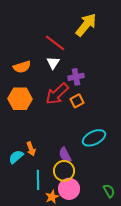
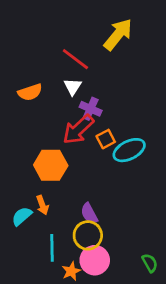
purple cross: (76, 77) -> (91, 109), moved, turned 35
orange hexagon: (20, 99) -> (51, 165), moved
cyan ellipse: (94, 138) -> (129, 150), moved

